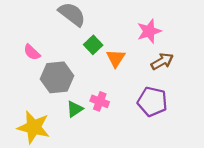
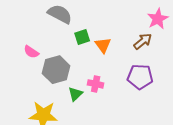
pink star: (149, 31) -> (158, 19), moved
green square: (93, 45) -> (82, 37), turned 35

